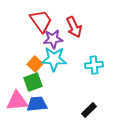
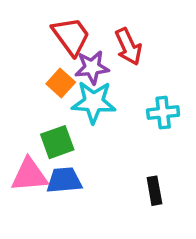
orange square: (35, 64) -> (61, 83), moved
black rectangle: (89, 110) -> (154, 191), turned -56

